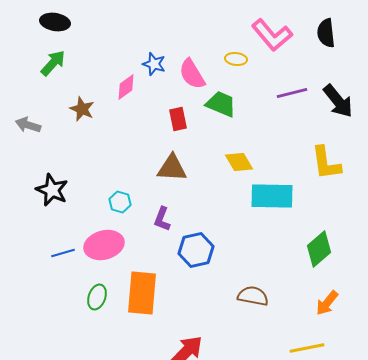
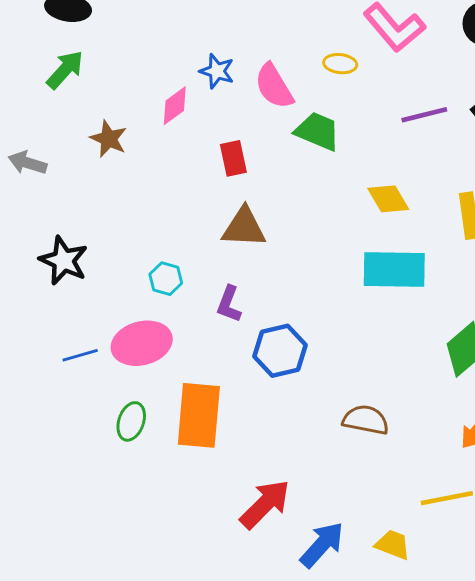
red rectangle: (178, 119) -> (233, 158), moved
yellow diamond: (239, 162) -> (388, 199), moved

